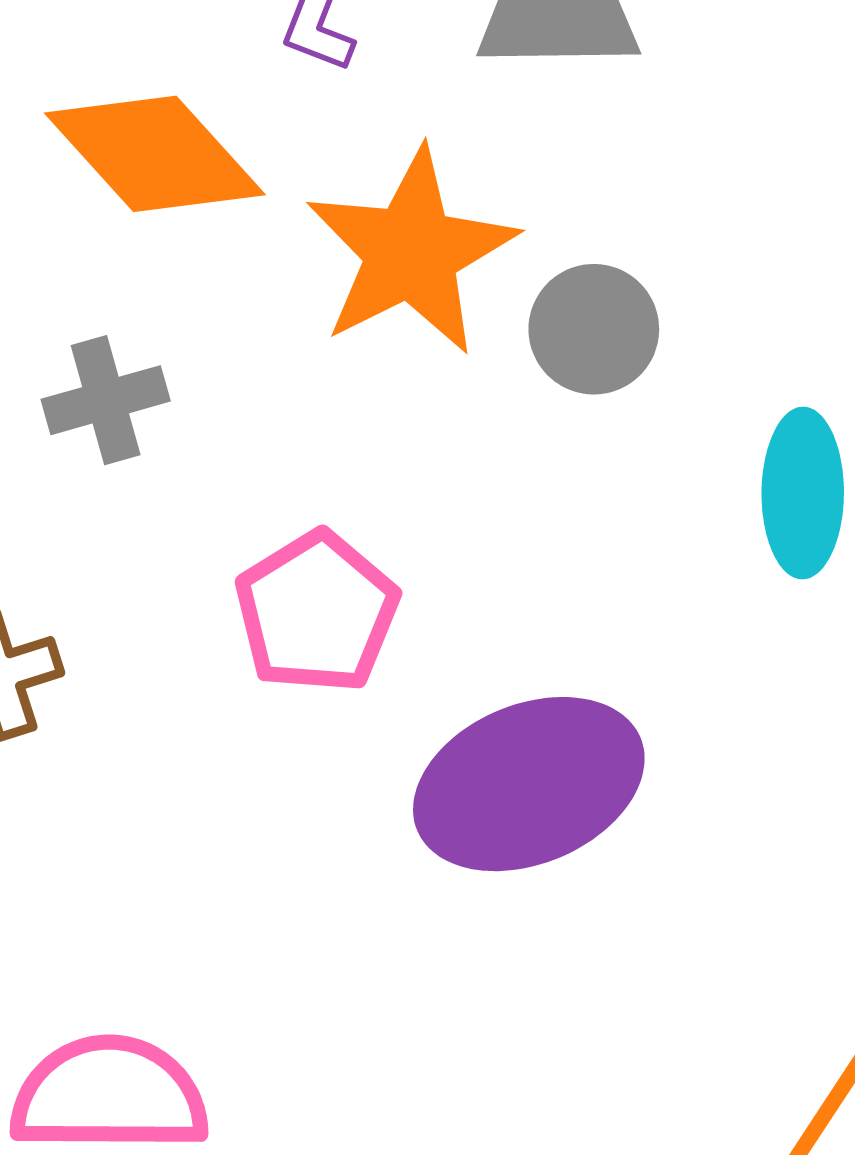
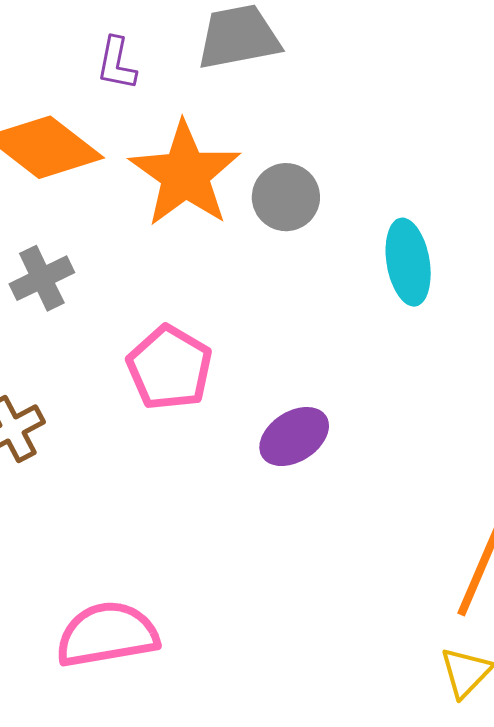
purple ellipse: (529, 784) -> (294, 437), size x0.6

